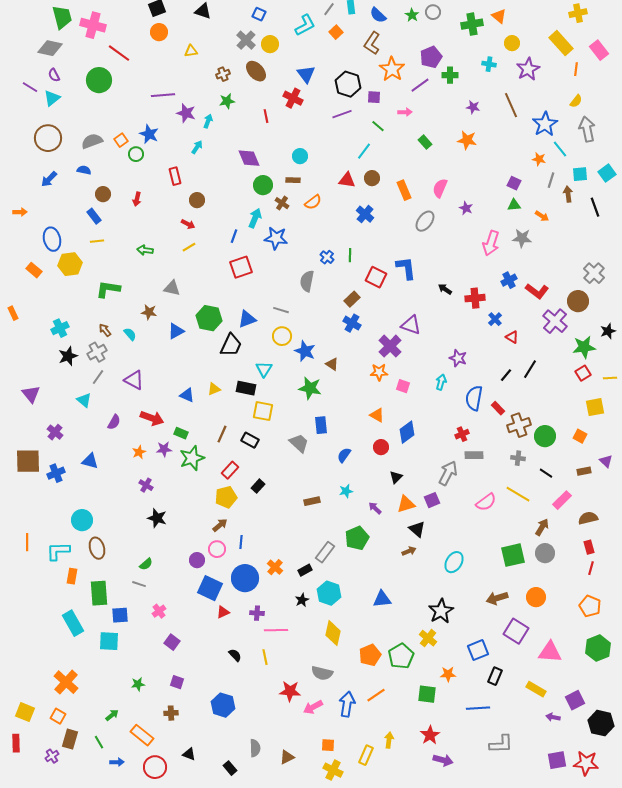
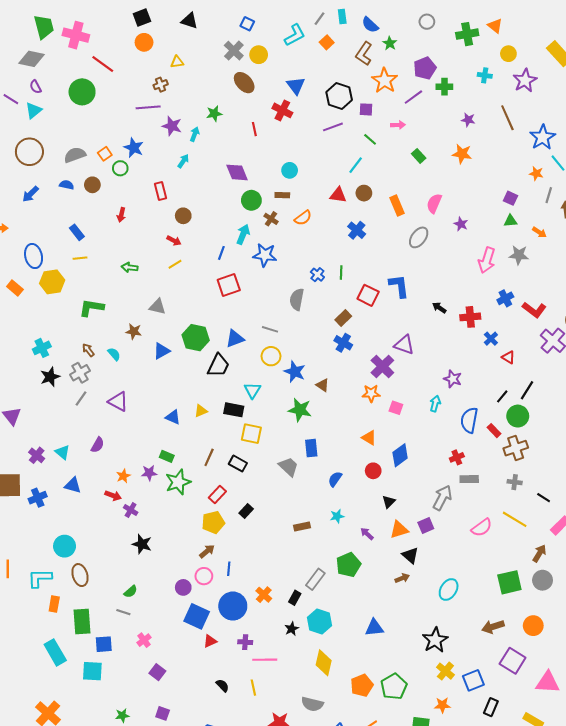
green star: (412, 15) -> (390, 43), moved
brown cross: (223, 74) -> (161, 85), moved
brown circle: (103, 194) -> (92, 185), moved
cyan triangle: (84, 400) -> (62, 452), moved
red arrow: (152, 418) -> (113, 496), moved, size x0.7
green circle: (545, 436) -> (518, 416), moved
black rectangle: (305, 570) -> (295, 598), turned -32
yellow cross: (428, 638) -> (445, 671), moved

